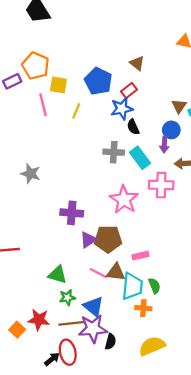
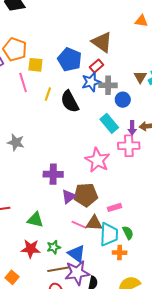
brown triangle: (137, 63) -> (102, 42), size x1.6
yellow line: (76, 111) -> (48, 94), moved
black semicircle: (133, 127) -> (70, 101), moved, size x1.6
blue circle: (171, 130) -> (123, 100), moved
purple arrow: (164, 145) -> (132, 128), moved
gray cross: (114, 152) -> (108, 85), moved
green triangle: (58, 275) -> (35, 220), moved
red star: (39, 320) -> (31, 249), moved

